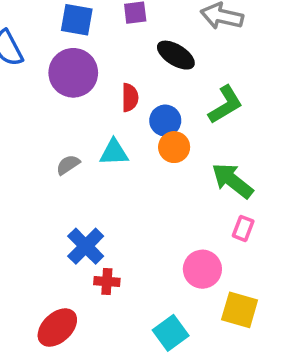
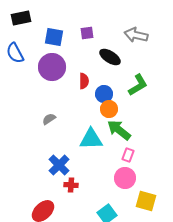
cyan triangle: (114, 152) -> (91, 139), moved, size x1.4
green arrow: (232, 181) -> (119, 130), moved
pink rectangle: (243, 228) -> (128, 155), moved

